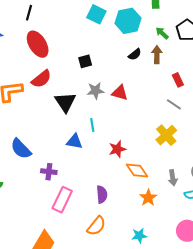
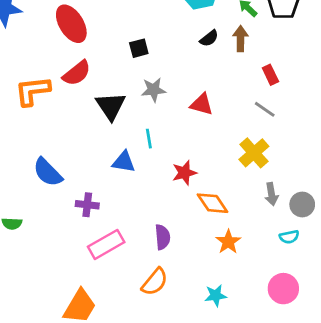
red triangle: (120, 93) -> (202, 104), moved
gray arrow: (173, 178) -> (272, 194), moved
pink rectangle: (62, 200) -> (106, 244), turned 35

